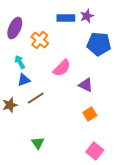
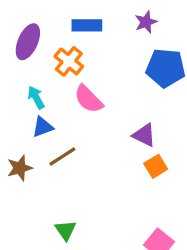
blue rectangle: (66, 18) -> (87, 25), moved
pink semicircle: (62, 68) -> (89, 99), moved, turned 90
orange square: (90, 114) -> (156, 166), moved

